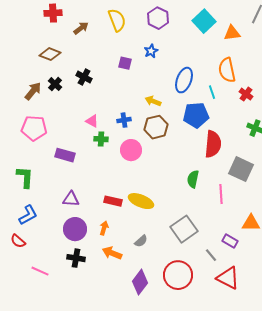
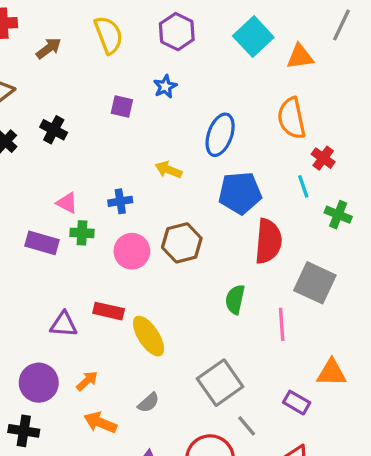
cyan line: (212, 92) -> (303, 186), moved
brown hexagon: (156, 127) -> (182, 243), moved
purple rectangle: (65, 155) -> (42, 243), moved
purple triangle: (71, 199) -> (64, 324), moved
red rectangle: (113, 201) -> (109, 311), moved
yellow ellipse: (141, 201) -> (149, 336), turned 35
orange arrow: (104, 228) -> (87, 381), turned 32
gray line: (211, 255) -> (247, 426), moved
black cross: (76, 258) -> (24, 431), moved

